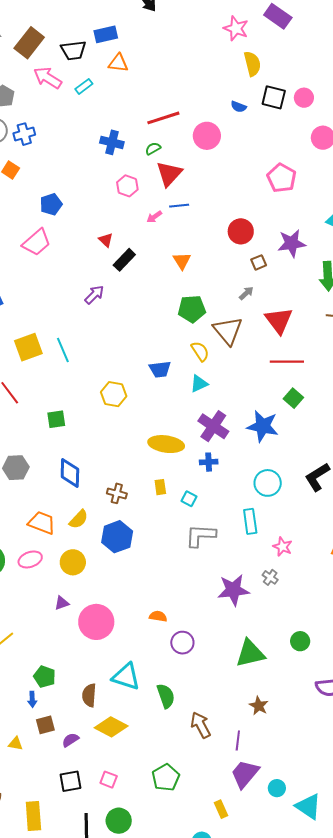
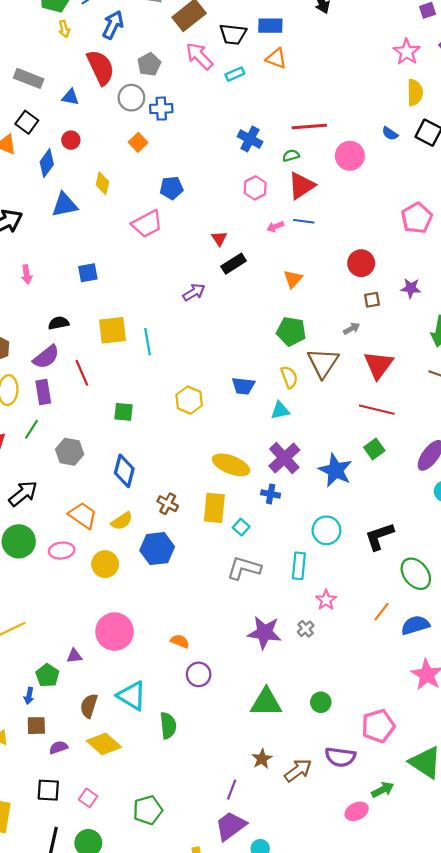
purple star: (292, 243) -> (411, 288), size x0.7
yellow rectangle: (160, 487) -> (214, 508), size x1.8
purple triangle: (62, 603) -> (74, 656), moved
brown arrow: (201, 725) -> (298, 770), moved, turned 68

